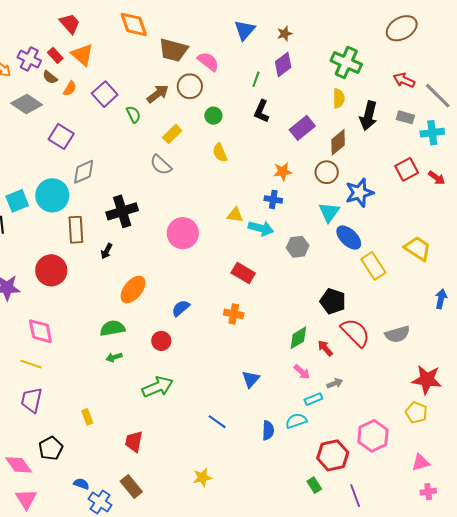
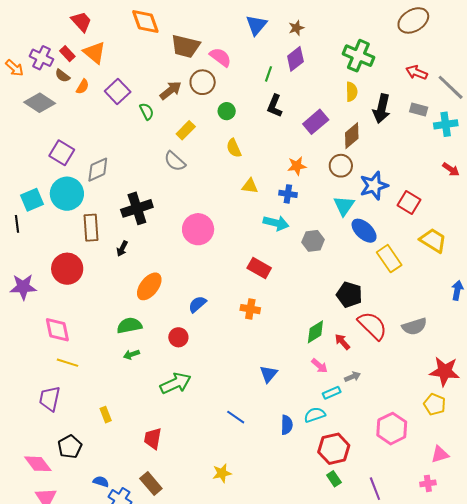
purple square: (61, 136) -> (62, 153), moved
red square: (407, 169) -> (409, 202), moved, turned -30
yellow triangle: (235, 215) -> (250, 186), moved
yellow line: (31, 364) -> (68, 363), moved
red hexagon: (333, 455) -> (334, 449), moved
pink cross: (428, 492) -> (428, 483), moved

